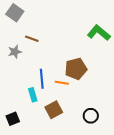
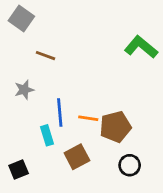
gray star: (15, 52) -> (24, 90), moved
brown pentagon: (76, 69) -> (115, 127), moved

